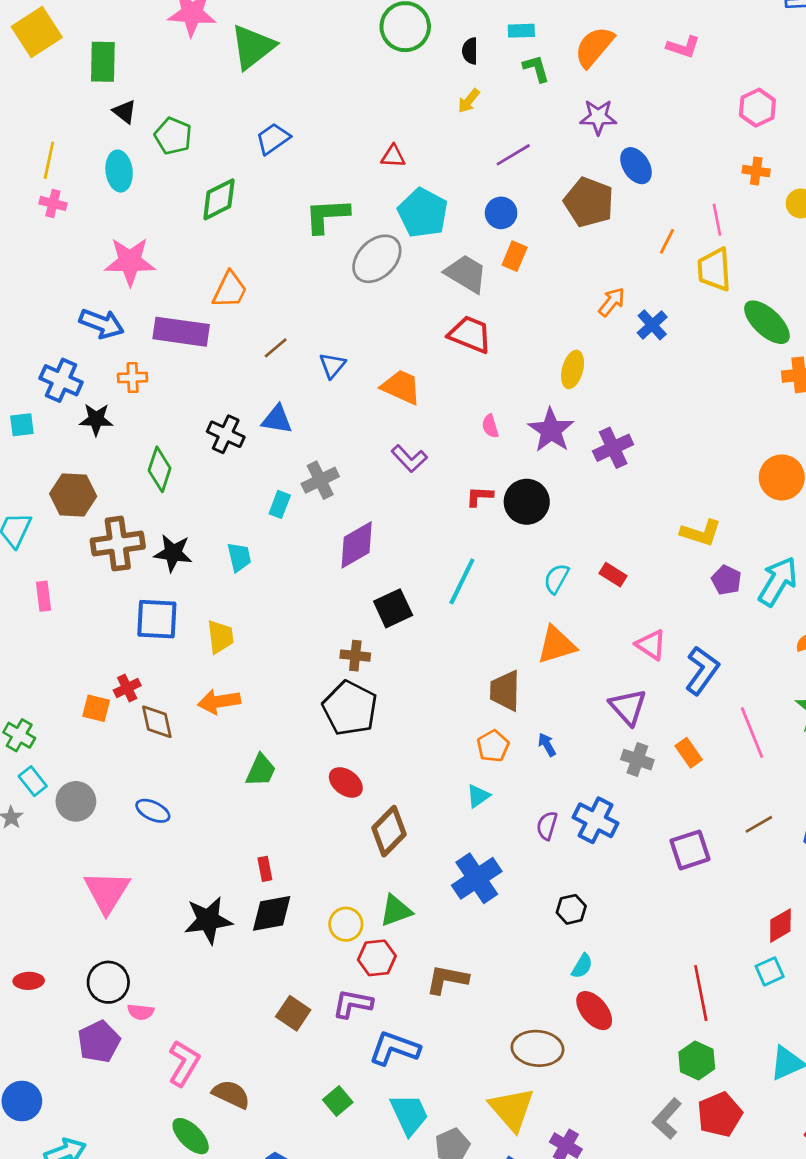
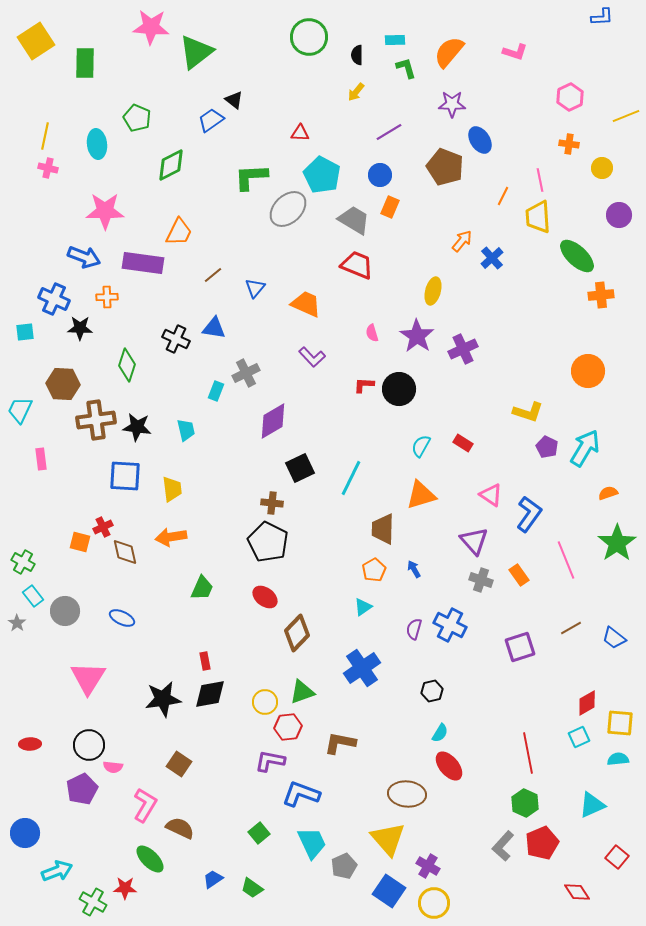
black triangle: (124, 112) -> (234, 100), moved
cyan line: (462, 581) -> (351, 478), moved
brown square: (293, 1013) -> (179, 764), moved

